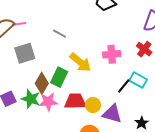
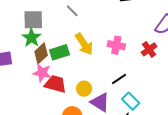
green rectangle: (59, 77) -> (59, 52), turned 30
cyan rectangle: (138, 80) -> (131, 101), moved
green star: (31, 99) -> (31, 38), moved
red trapezoid: (75, 101) -> (55, 84), moved

